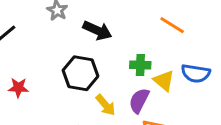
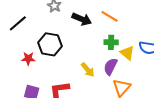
orange line: (172, 25) -> (110, 16), moved
black hexagon: (81, 73) -> (50, 44), moved

